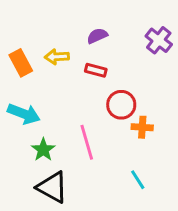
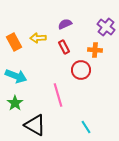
red rectangle: (96, 70) -> (64, 47), turned 48
orange cross: (142, 127) -> (95, 50), moved
green star: (43, 150) -> (15, 103), moved
cyan line: (138, 180) -> (86, 127), moved

